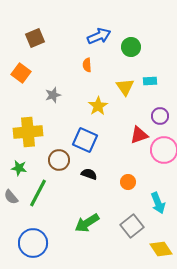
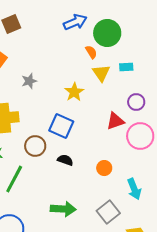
green circle: (131, 47) -> (107, 33), size x1.4
orange semicircle: (87, 65) -> (91, 52), moved, turned 152
green arrow: (87, 223) -> (63, 209), turned -145

